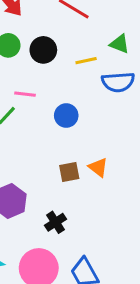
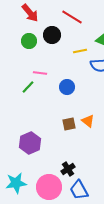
black circle: (43, 50) -> (52, 35), moved
black cross: (56, 222) -> (68, 169), moved

